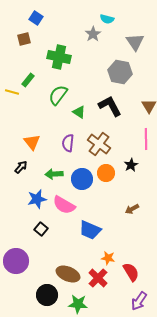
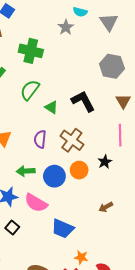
gray triangle: (135, 42) -> (109, 22), moved
gray hexagon: (120, 72) -> (112, 66), moved

